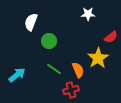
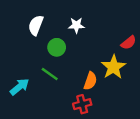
white star: (88, 14) -> (76, 25), moved
green line: (54, 69) -> (50, 74), moved
orange semicircle: (78, 70) -> (90, 81), turned 42

